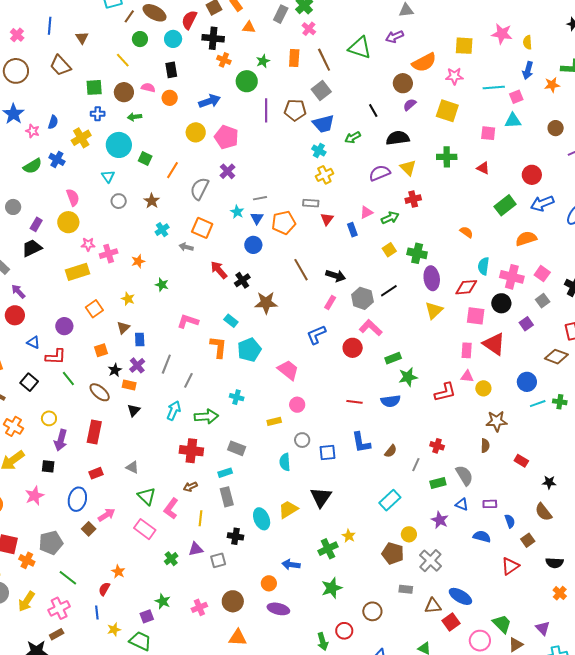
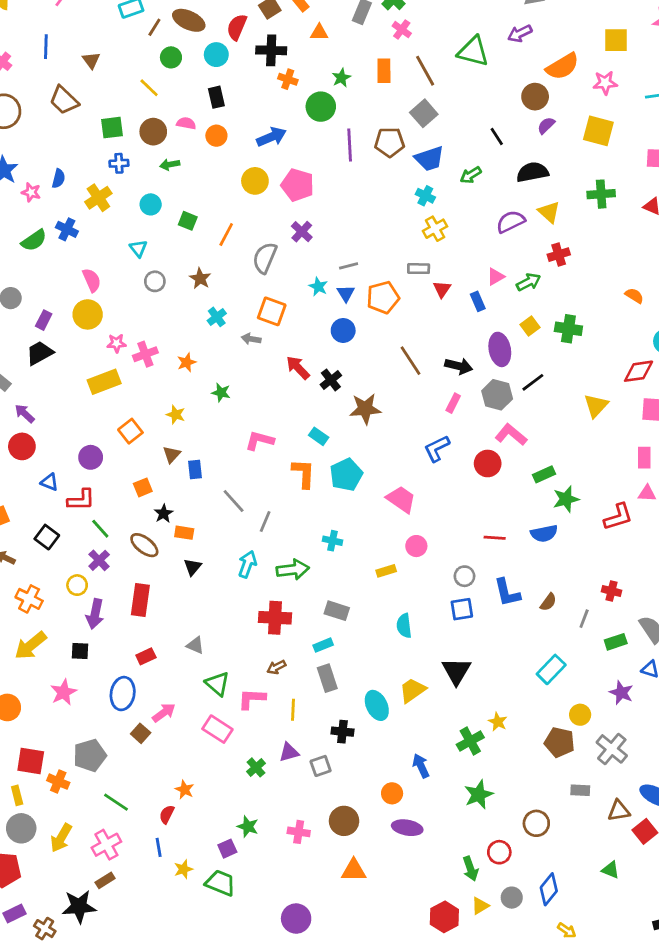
cyan circle: (119, 145) -> (151, 204), size x0.6
purple ellipse: (432, 278) -> (500, 349), moved
gray line: (166, 364) -> (234, 501), turned -60
purple cross: (137, 365) -> (99, 560), moved
gray circle: (302, 440) -> (464, 576), moved
pink L-shape: (171, 509) -> (252, 699), turned 60
blue arrow: (291, 565) -> (421, 766), turned 60
pink cross: (199, 607) -> (299, 832), turned 35

